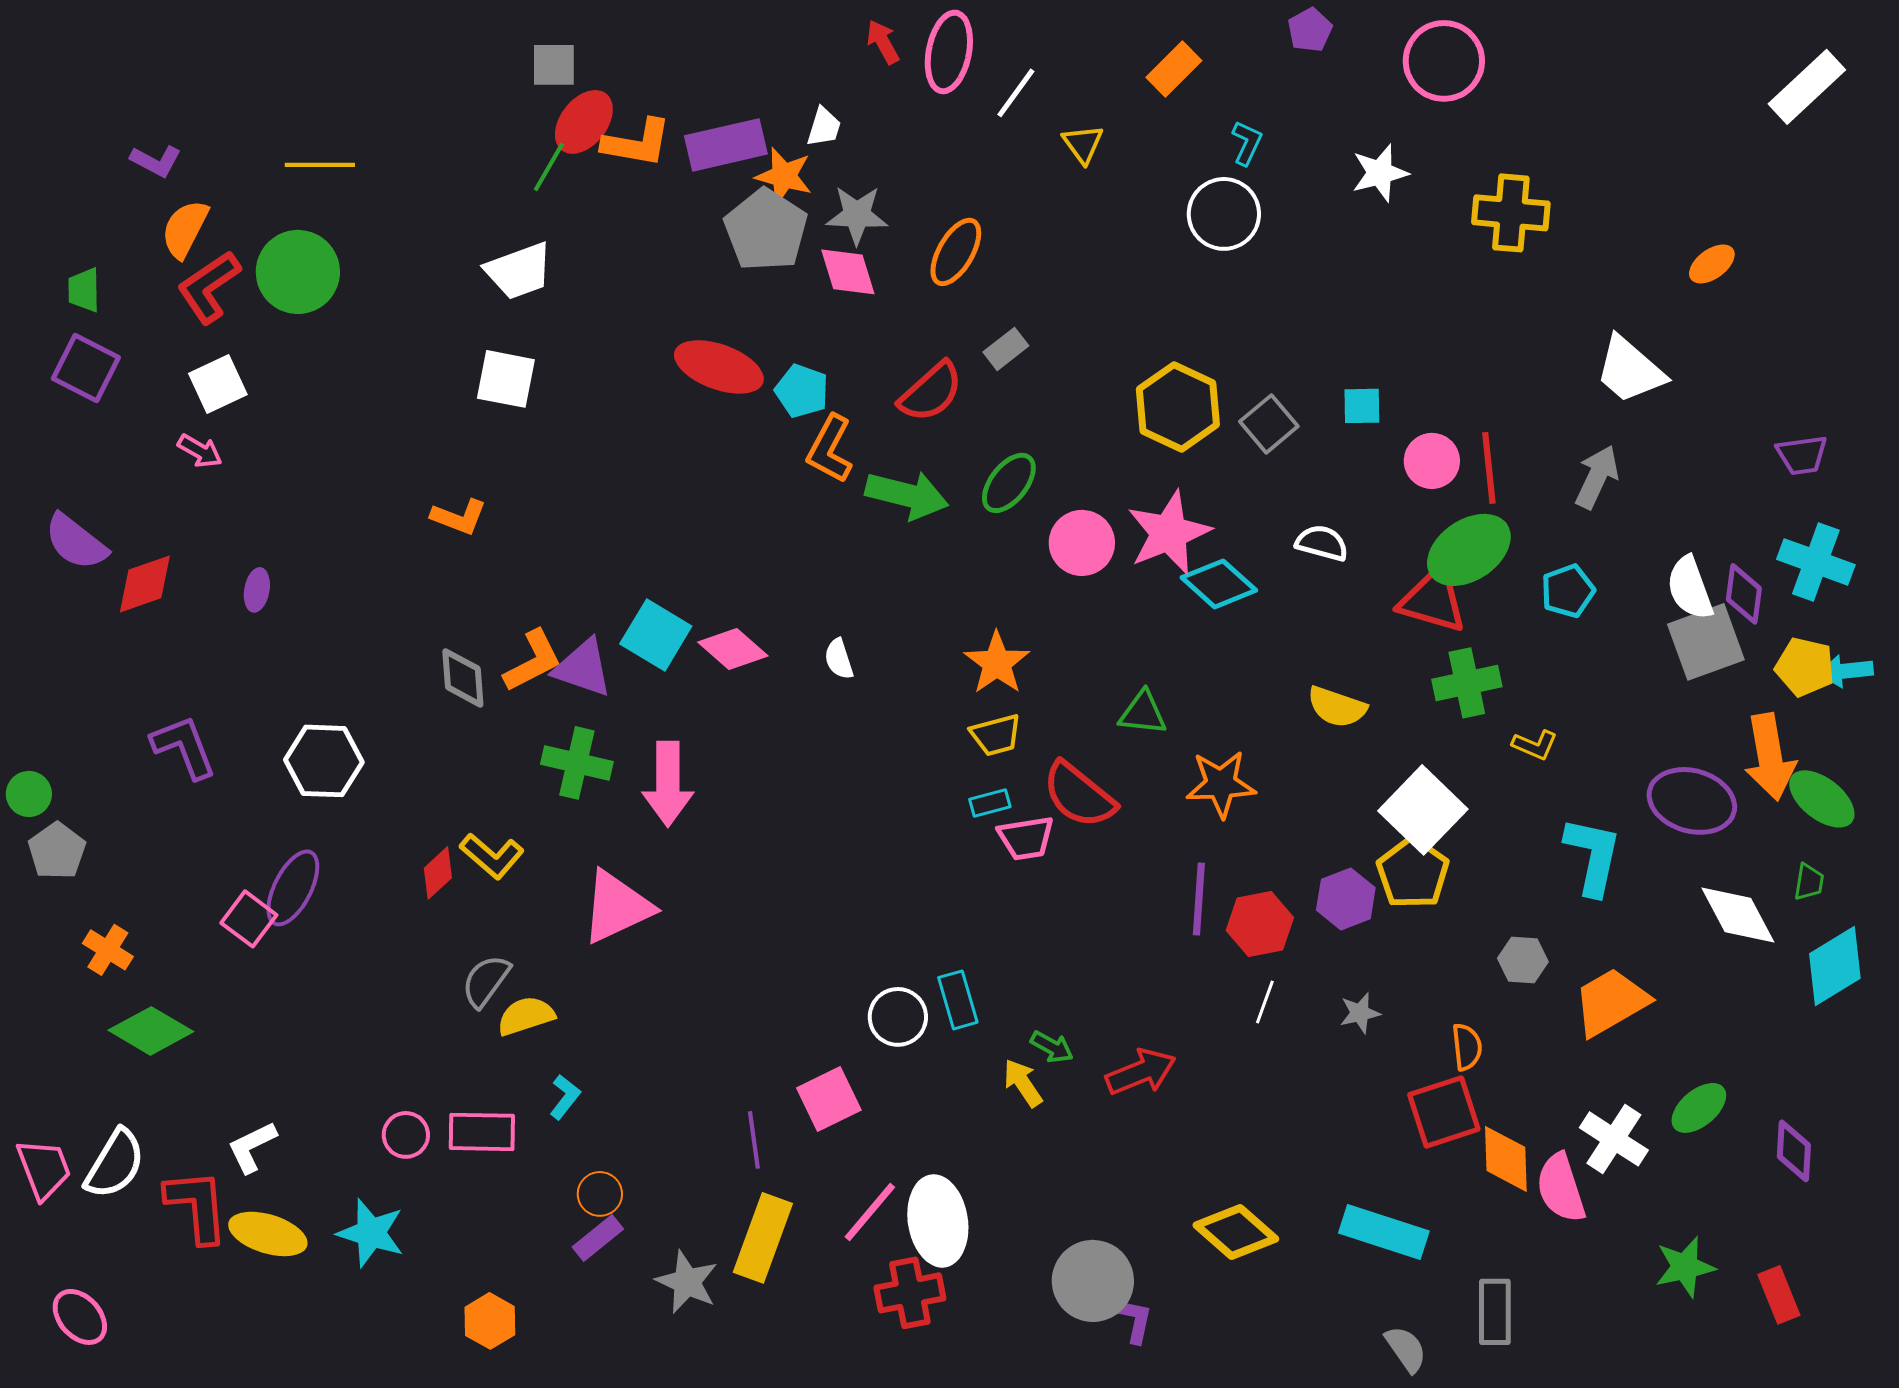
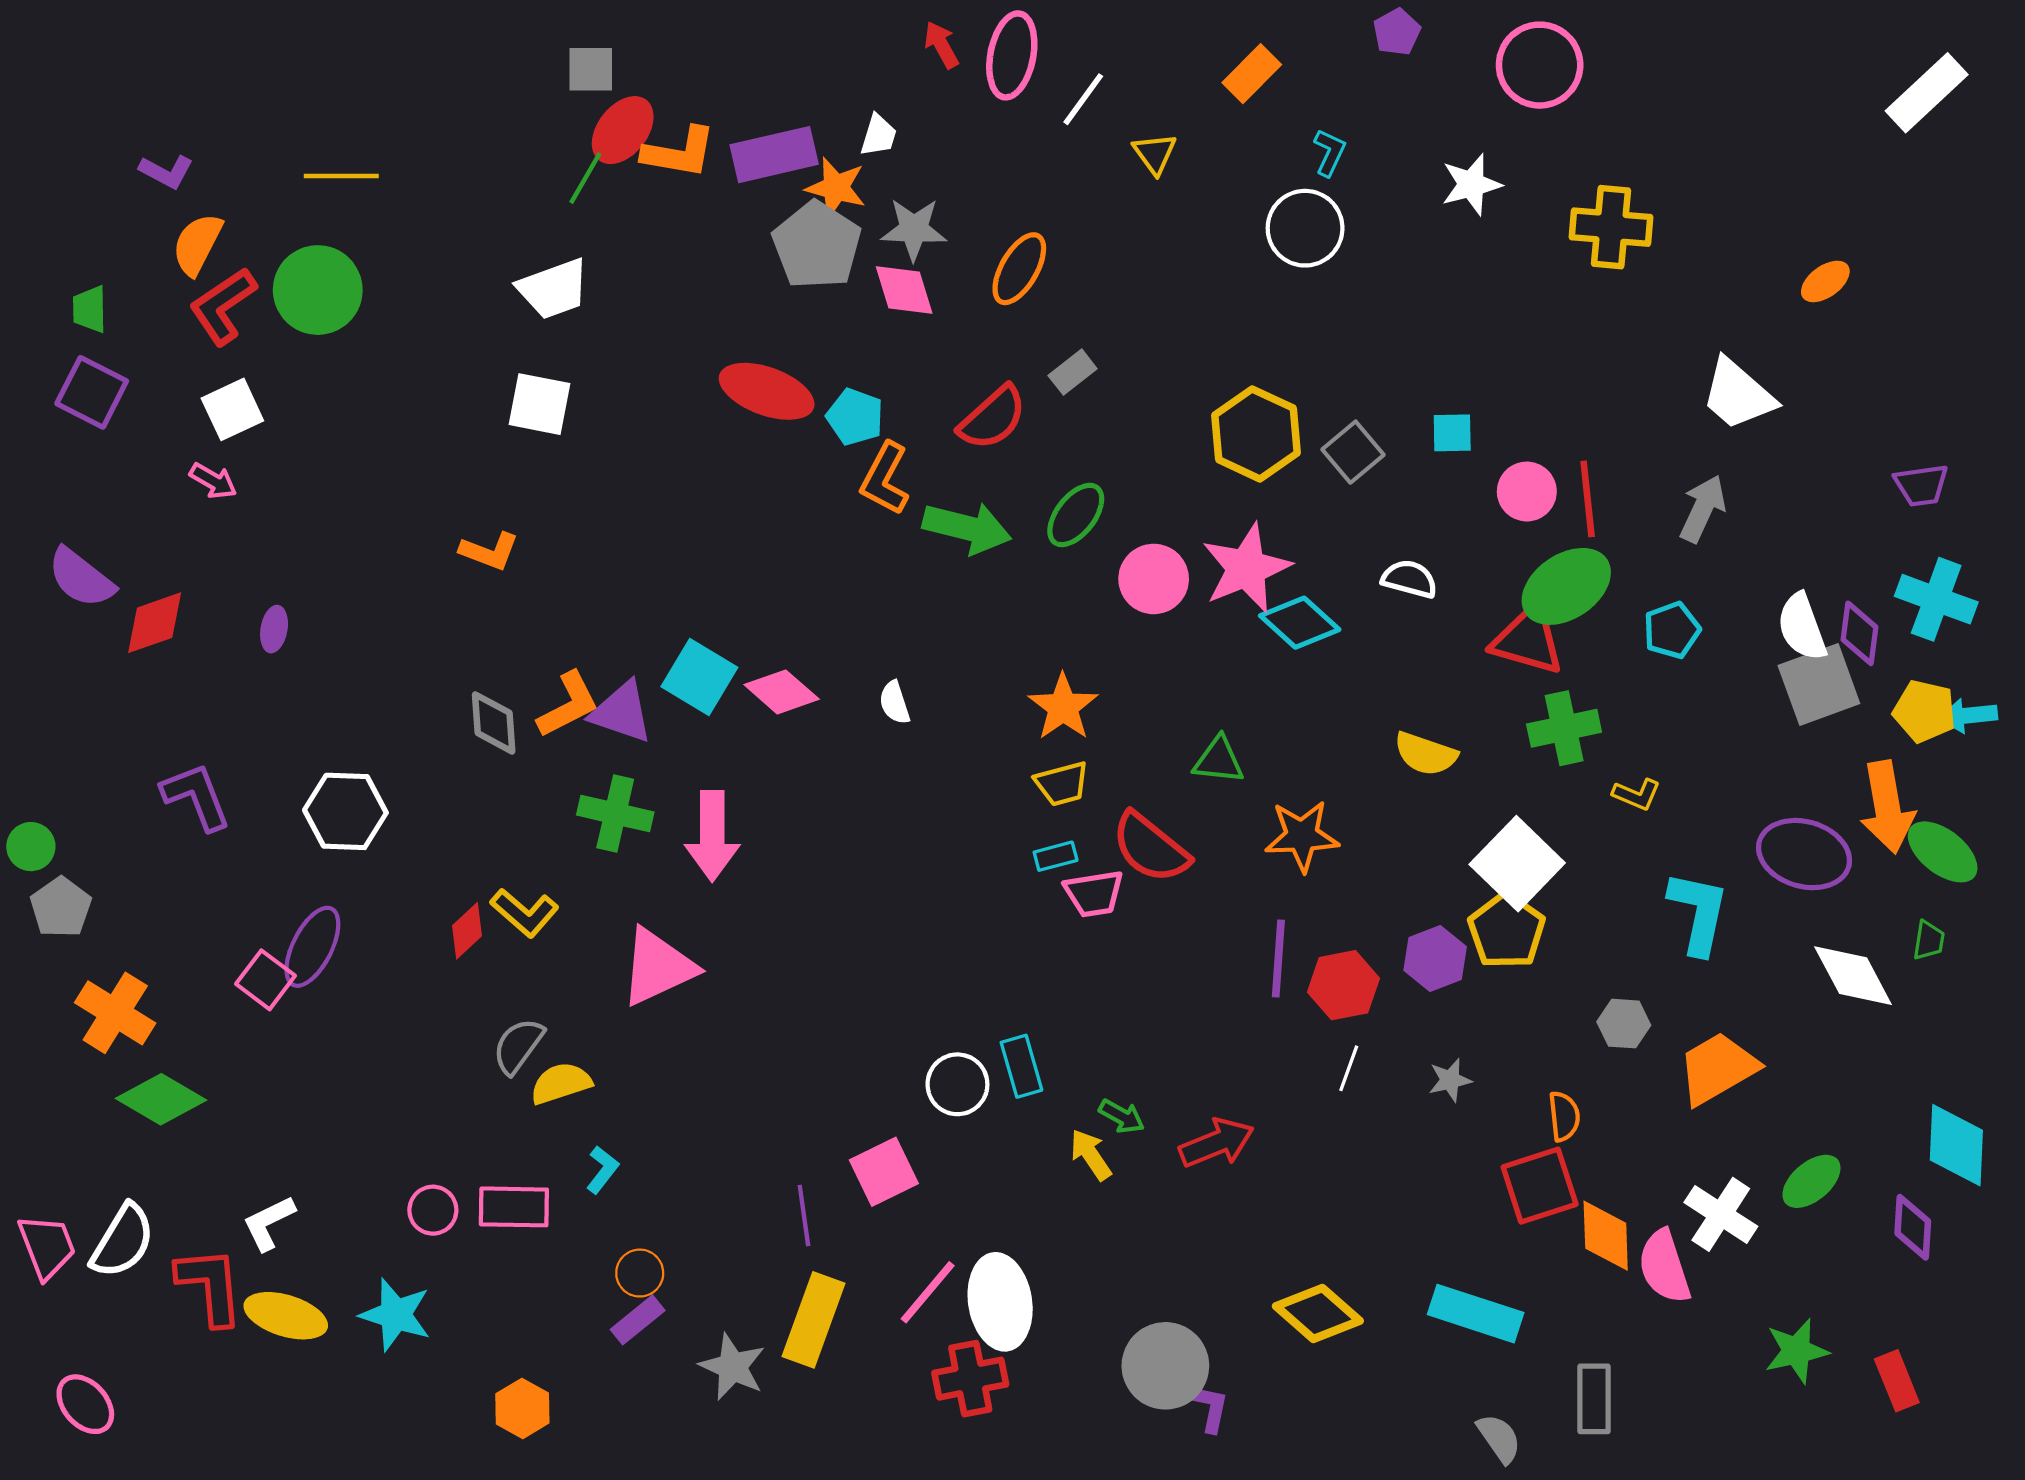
orange cross: (108, 950) -> (115, 1013), size x1.5
cyan diamond: (1835, 966) -> (1956, 1145), moved, turned -56

